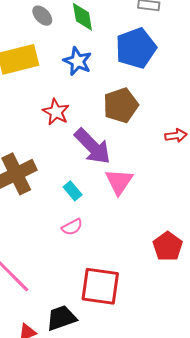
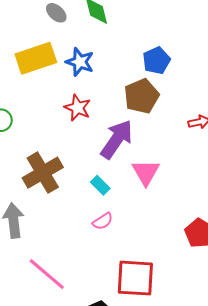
blue pentagon: (136, 48) -> (156, 61), moved, size x0.7
blue star: (78, 61) -> (80, 62), moved
purple arrow: (93, 146) -> (117, 139), turned -96

